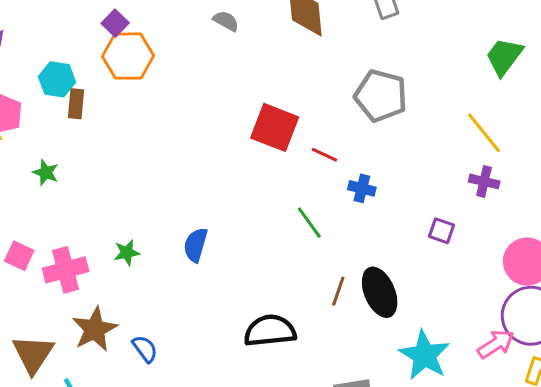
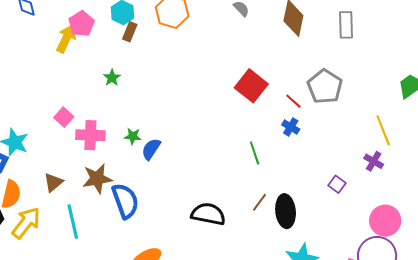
red line: (325, 155) -> (293, 101), moved
green star: (46, 172) -> (112, 78), moved
blue cross: (362, 188) -> (291, 127), moved
blue semicircle: (196, 245) -> (151, 149), moved
blue semicircle: (145, 349) -> (125, 201), size x1.8
brown triangle: (33, 354) -> (53, 182), size x0.7

